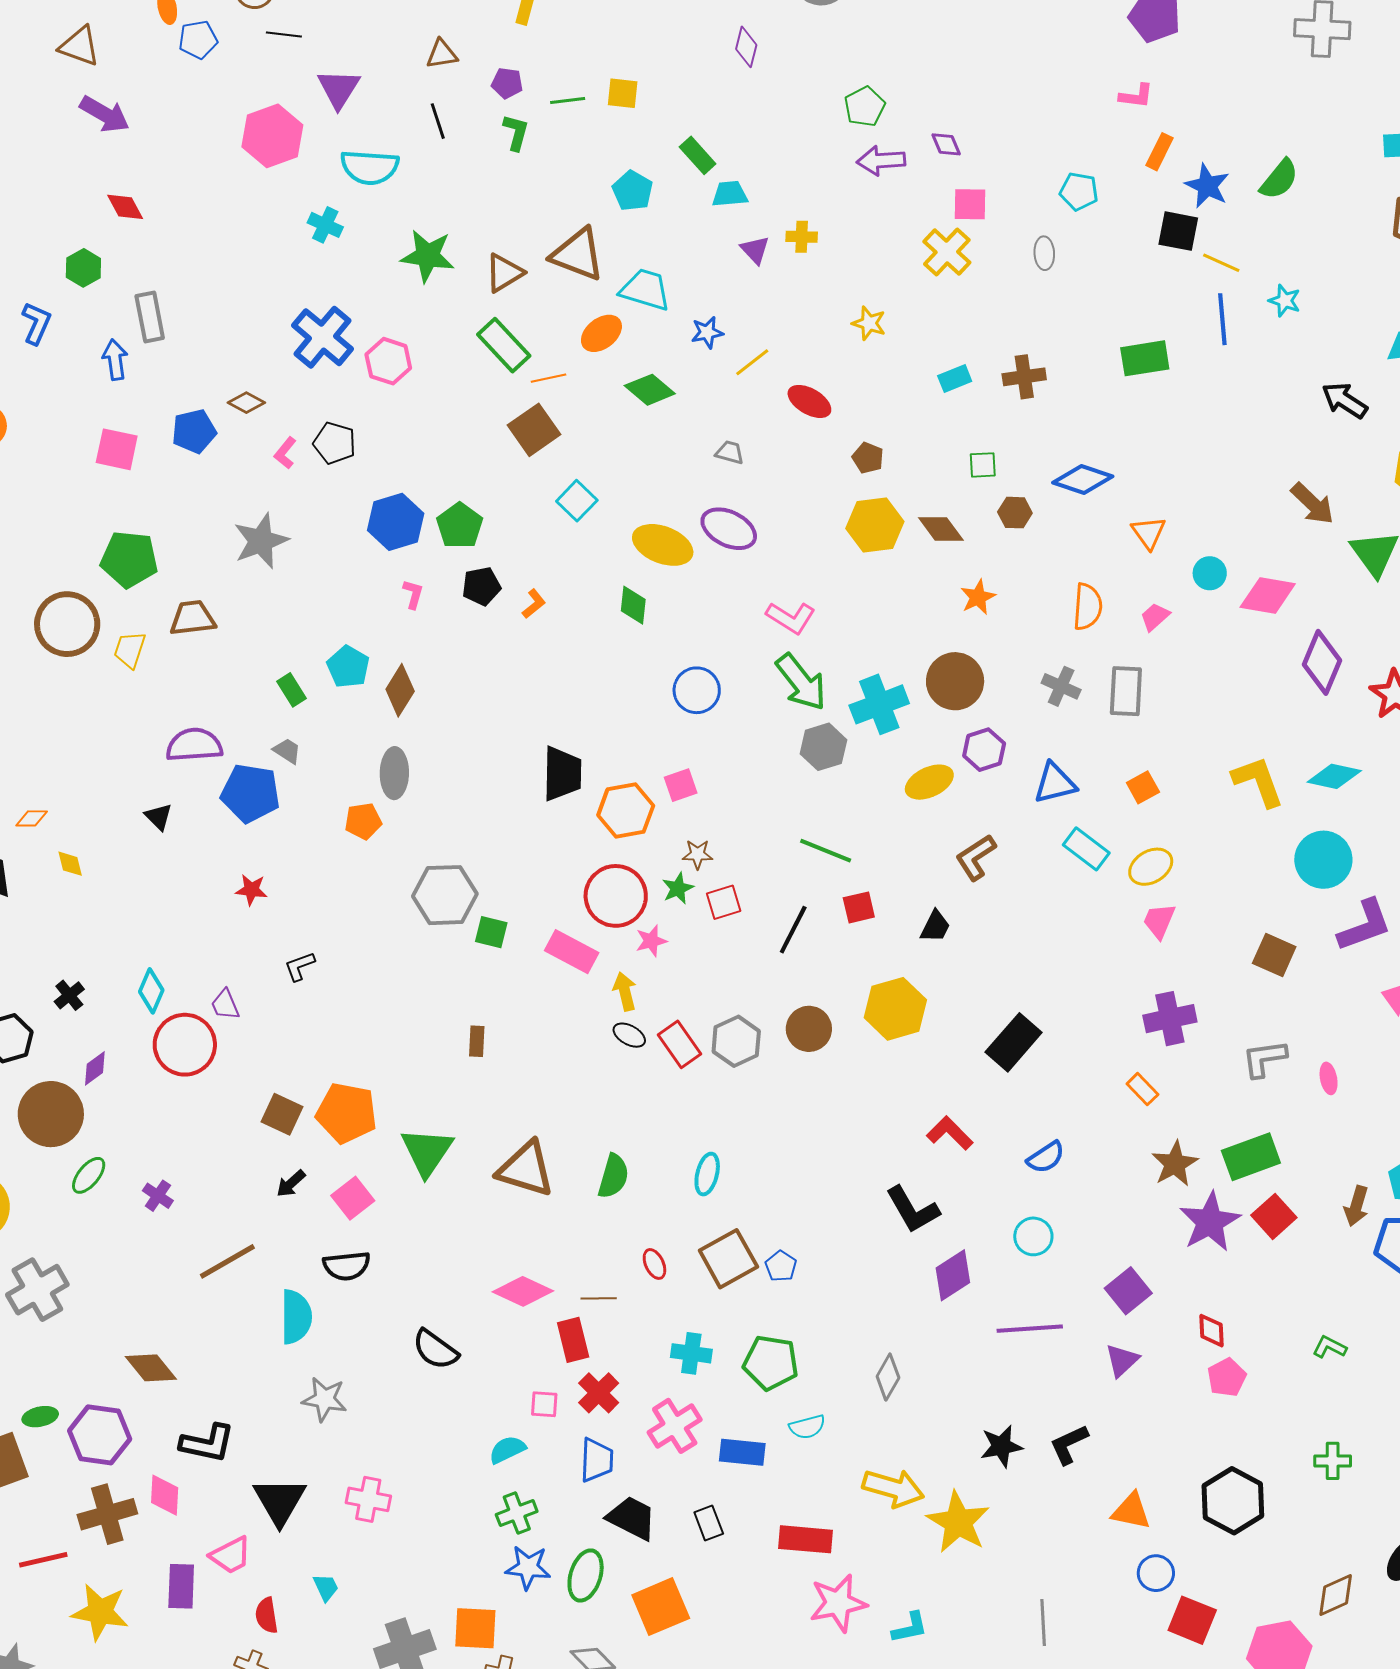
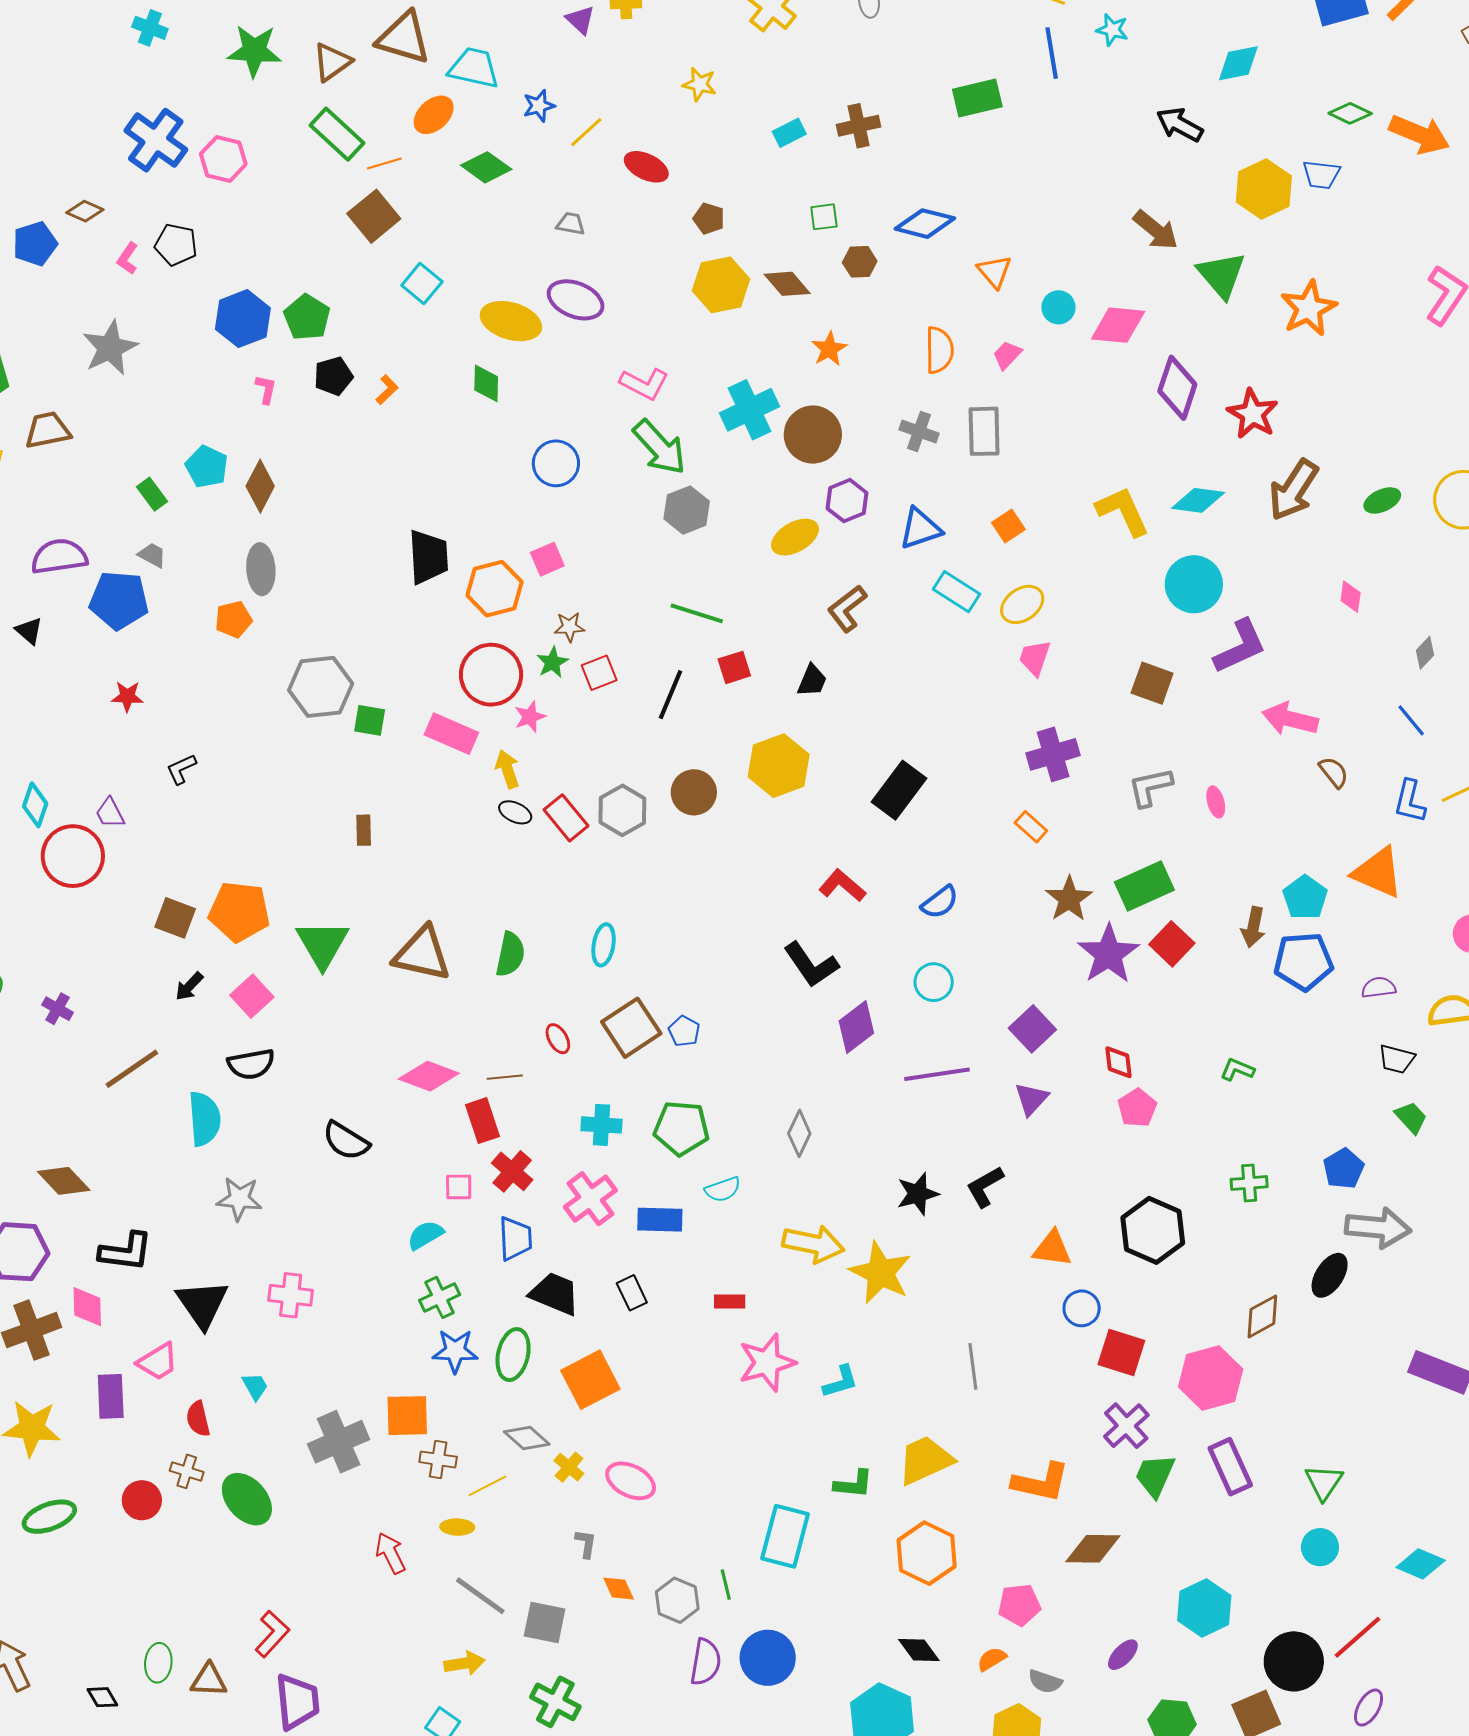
cyan cross: (879, 704) -> (750, 410), moved
red rectangle: (806, 1539) -> (730, 1302), size x0.6

